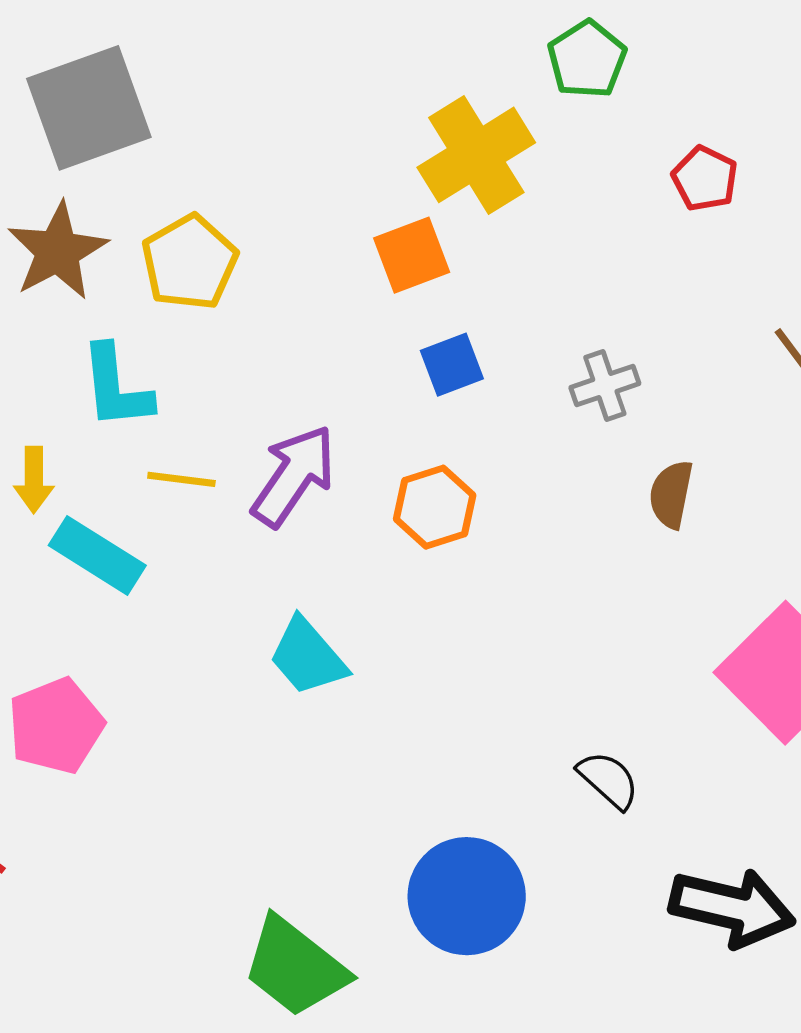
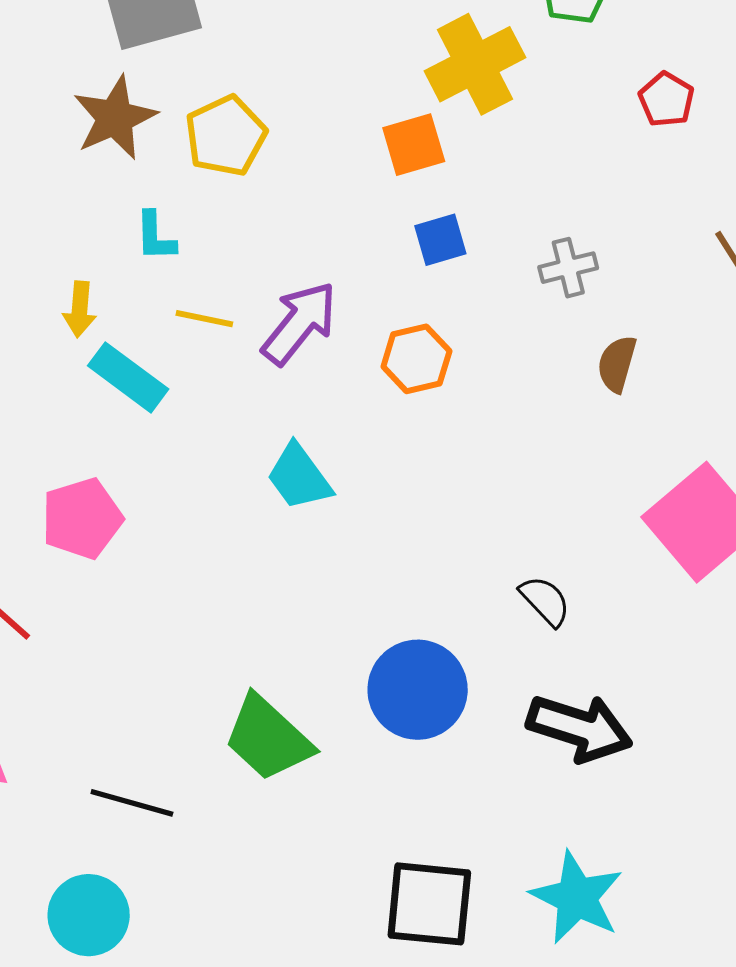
cyan L-shape: (116, 387) -> (155, 236), size x0.7
black arrow: (732, 908) -> (580, 728), moved

